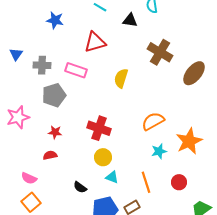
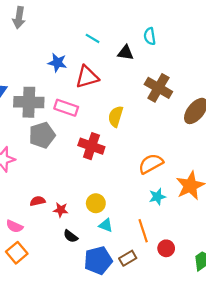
blue star: (55, 20) -> (57, 63), moved
gray cross: (42, 65) -> (29, 102), size x1.5
red cross: (99, 128) -> (91, 146), moved
red star: (55, 132) -> (61, 210), moved
red circle: (179, 182) -> (166, 248), moved

